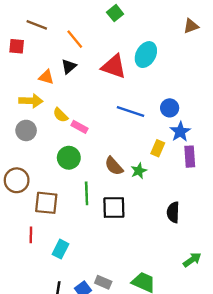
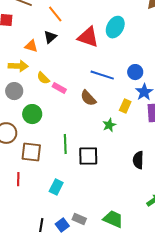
green circle: (69, 158) -> (32, 114), moved
brown semicircle: (114, 166) -> (88, 98), moved
cyan rectangle: (60, 249) -> (56, 187), moved

